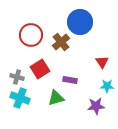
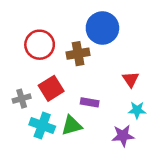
brown cross: (61, 42) -> (78, 54), turned 30
gray cross: (17, 77) -> (22, 99), turned -32
cyan cross: (20, 98) -> (42, 125), moved

